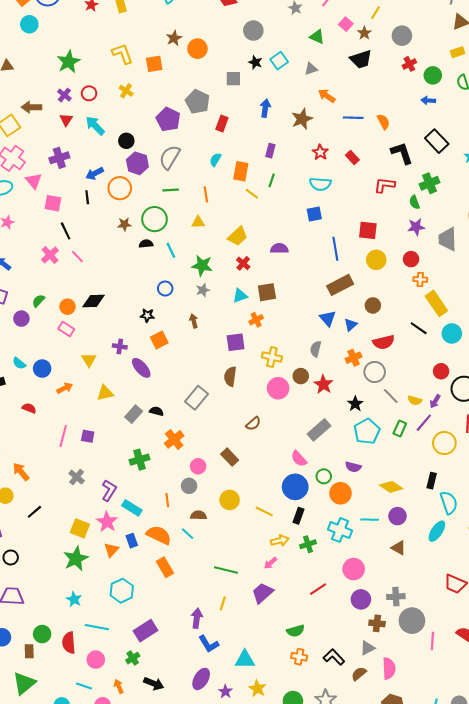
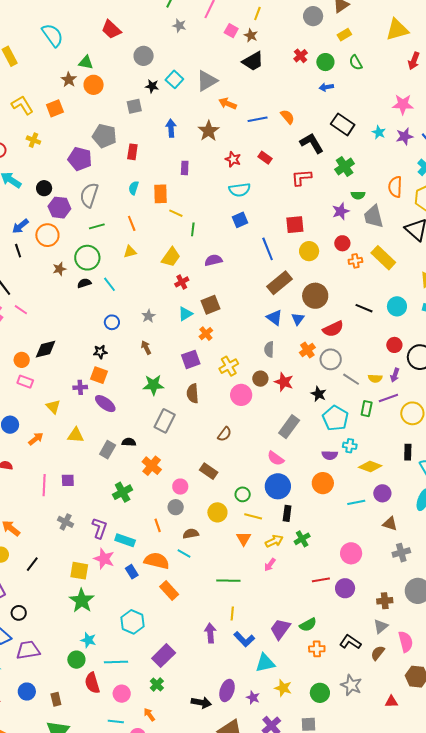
gray circle: (402, 36) -> (313, 16), moved
green triangle: (317, 37) -> (86, 63), moved
gray triangle: (311, 69) -> (207, 81), size x1.6
green line: (272, 180) -> (193, 229), moved
green semicircle: (414, 202) -> (358, 195), moved, turned -56
red cross: (243, 263) -> (182, 282), turned 32
green star: (202, 266) -> (153, 385), moved
yellow rectangle: (436, 303) -> (383, 258), moved
brown circle: (373, 305) -> (315, 296), size x1.6
orange square: (159, 340) -> (99, 375), moved, turned -30
yellow cross: (272, 357) -> (229, 366), turned -30
yellow triangle: (105, 393) -> (76, 435), turned 30
purple line: (424, 423) -> (388, 398), turned 42
green circle: (324, 476) -> (243, 494), moved
cyan cross: (340, 530) -> (350, 446), moved, size x0.6
orange triangle: (111, 550) -> (244, 539), moved
red line: (318, 589) -> (321, 580), turned 36
purple trapezoid: (262, 593) -> (280, 629), moved
gray cross: (396, 597) -> (401, 553), moved
purple circle: (361, 599) -> (345, 588), moved
green circle: (42, 634) -> (76, 660), moved
blue L-shape: (209, 644) -> (244, 639), moved
black arrow: (154, 684) -> (201, 703), moved

